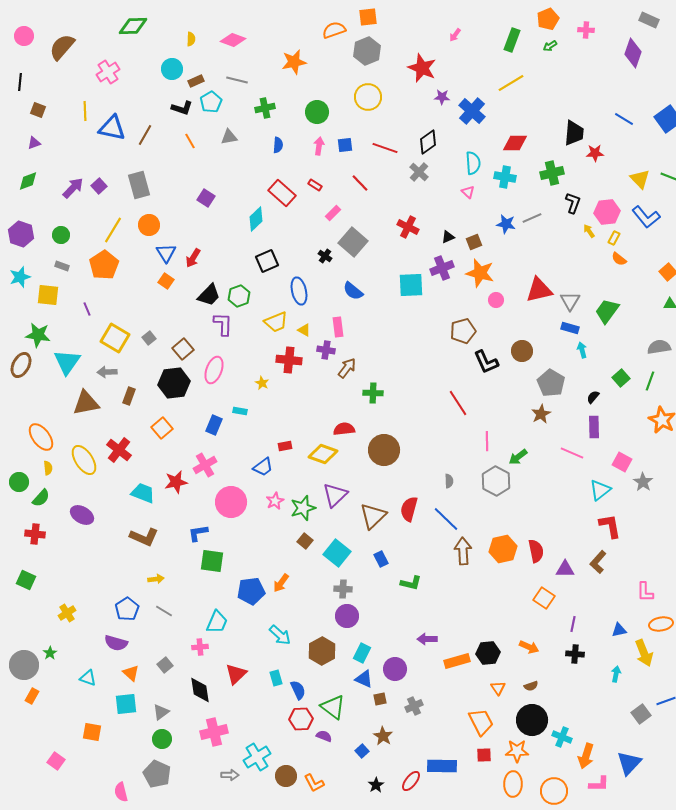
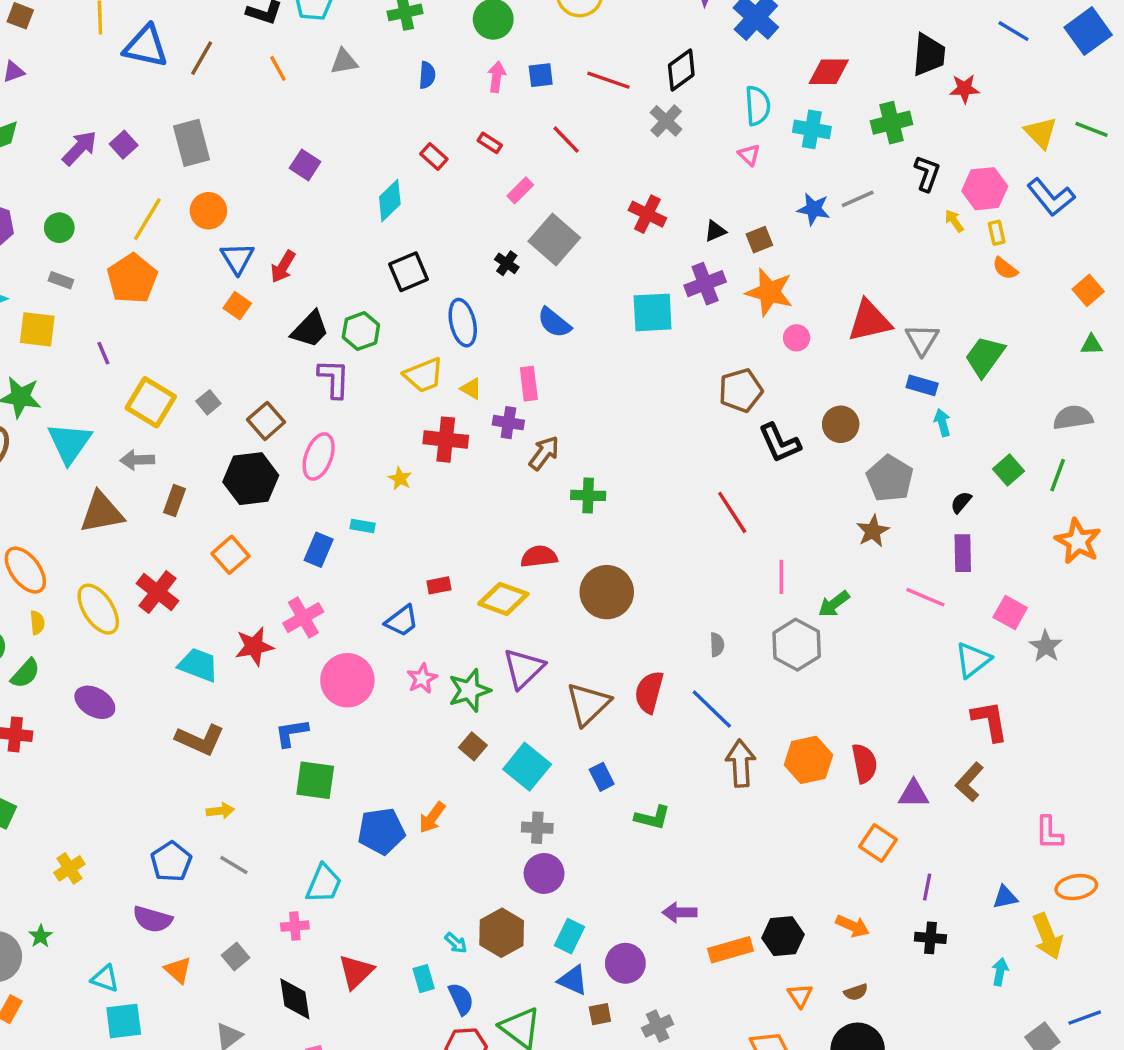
red rectangle: (282, 193) -> (434, 156), size x0.6
yellow rectangle: (614, 238) -> (997, 233), turned -40
cyan arrow: (280, 635) -> (456, 943), moved, size x0.6
cyan square: (126, 704) -> (124, 1021), moved

